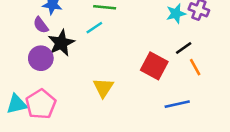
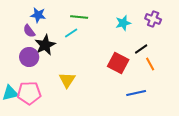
cyan star: (176, 14) -> (123, 23), moved
yellow triangle: (103, 88) -> (67, 80), moved
pink pentagon: (41, 104) -> (29, 93), turned 30

